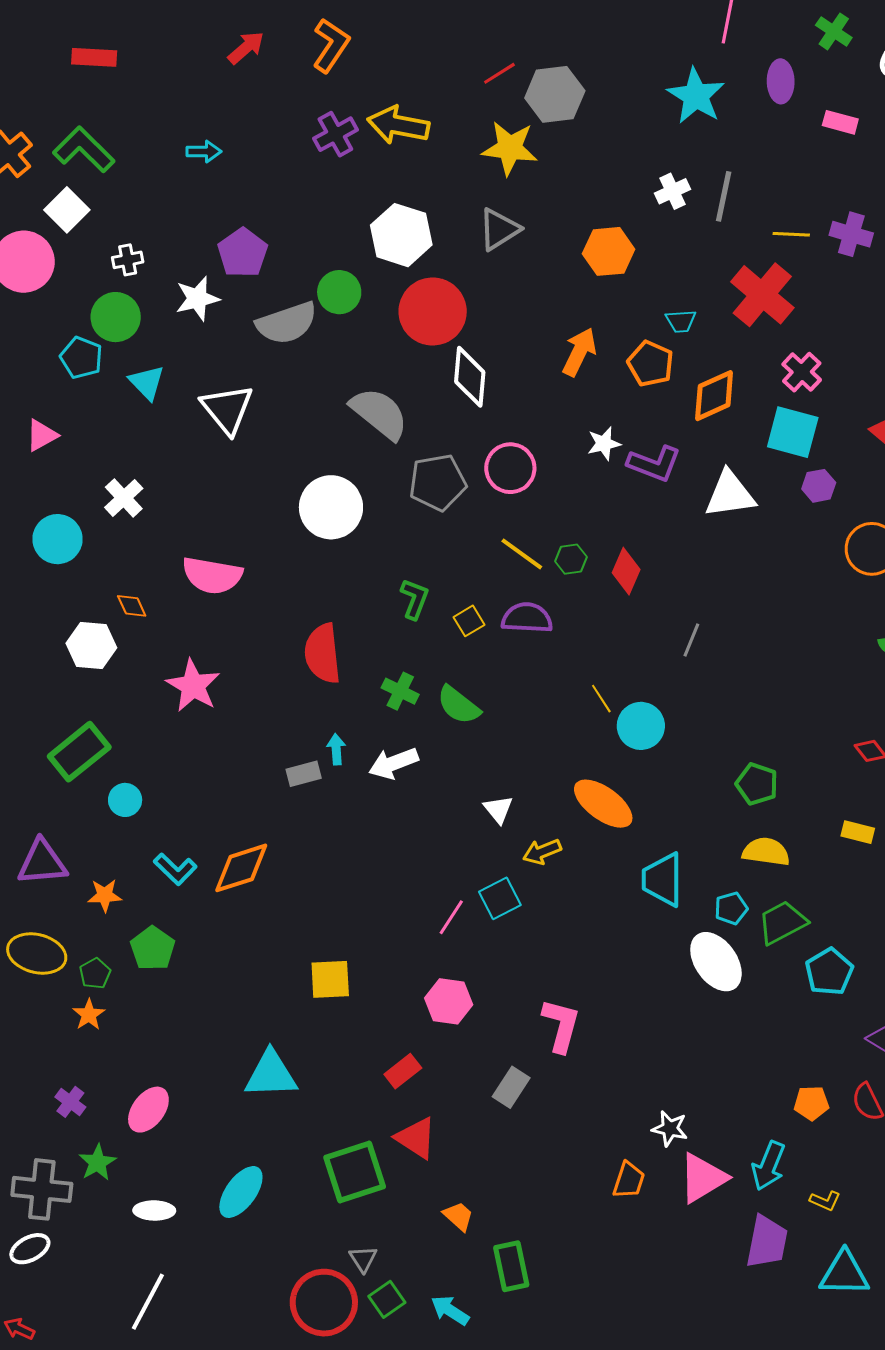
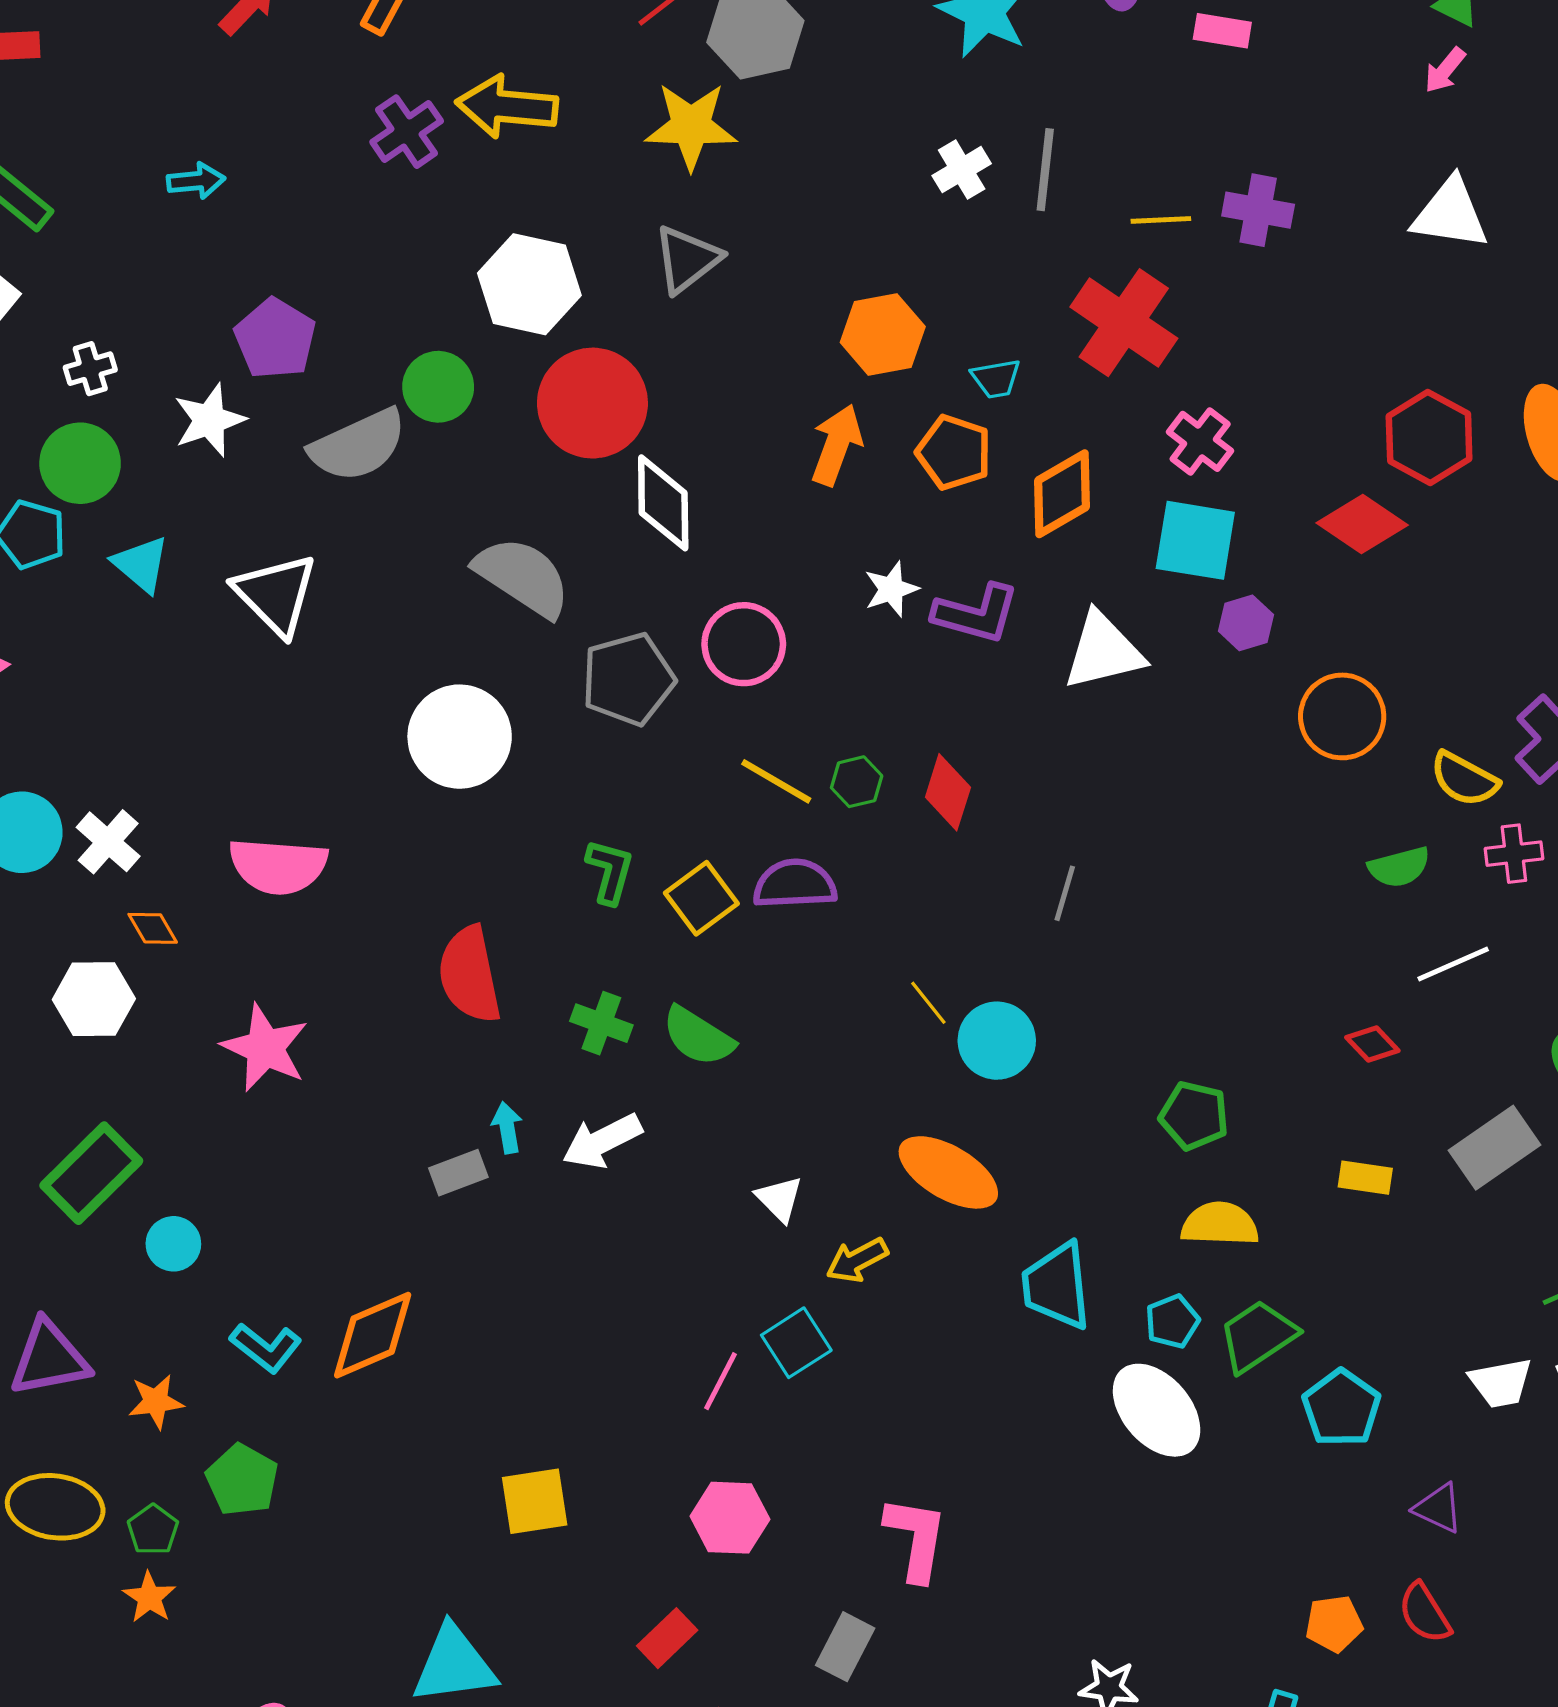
orange hexagon: (609, 251) -> (883, 335), moved
white cross: (124, 498) -> (108, 842), moved
yellow square: (469, 621) -> (701, 898), size x1.4

